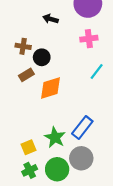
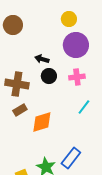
brown cross: (23, 46) -> (17, 84), size x1.6
black circle: (42, 57) -> (49, 76), moved

